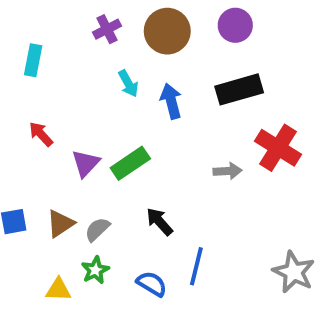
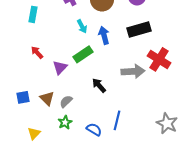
green rectangle: (130, 163) -> (83, 54), moved
gray arrow: (228, 171) -> (133, 71), size x1.6
black arrow: (159, 222) -> (99, 85), moved
brown triangle: (60, 224) -> (47, 98), turned -42
yellow triangle: (58, 290) -> (34, 133), moved, turned -48

